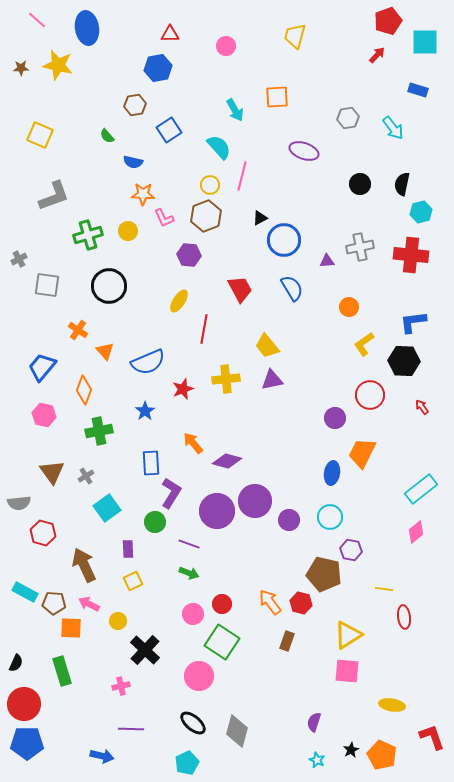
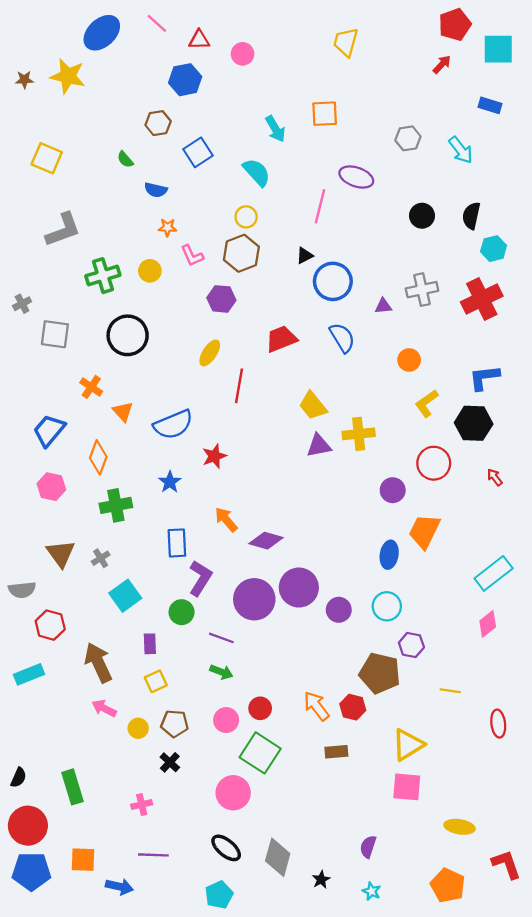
pink line: (37, 20) -> (157, 23), moved
blue ellipse: (87, 28) -> (102, 33), turned 56
pink circle: (226, 46) -> (243, 54), moved
pink line: (242, 176) -> (320, 206), moved
orange star: (143, 194) -> (167, 227), size x0.7
red cross: (411, 255) -> (482, 299), turned -32
red trapezoid: (240, 289) -> (281, 339), turned -84
yellow cross: (226, 379) -> (359, 434), moved
cyan rectangle: (25, 592) -> (29, 674), moved, turned -50
brown pentagon: (54, 603) -> (175, 724), moved
red ellipse: (404, 617) -> (498, 724), moved
orange square: (71, 628) -> (83, 860), moved
brown rectangle: (287, 641) -> (336, 752), turned 66
black cross: (145, 650) -> (170, 762), size x0.6
black star: (351, 750) -> (321, 880), moved

